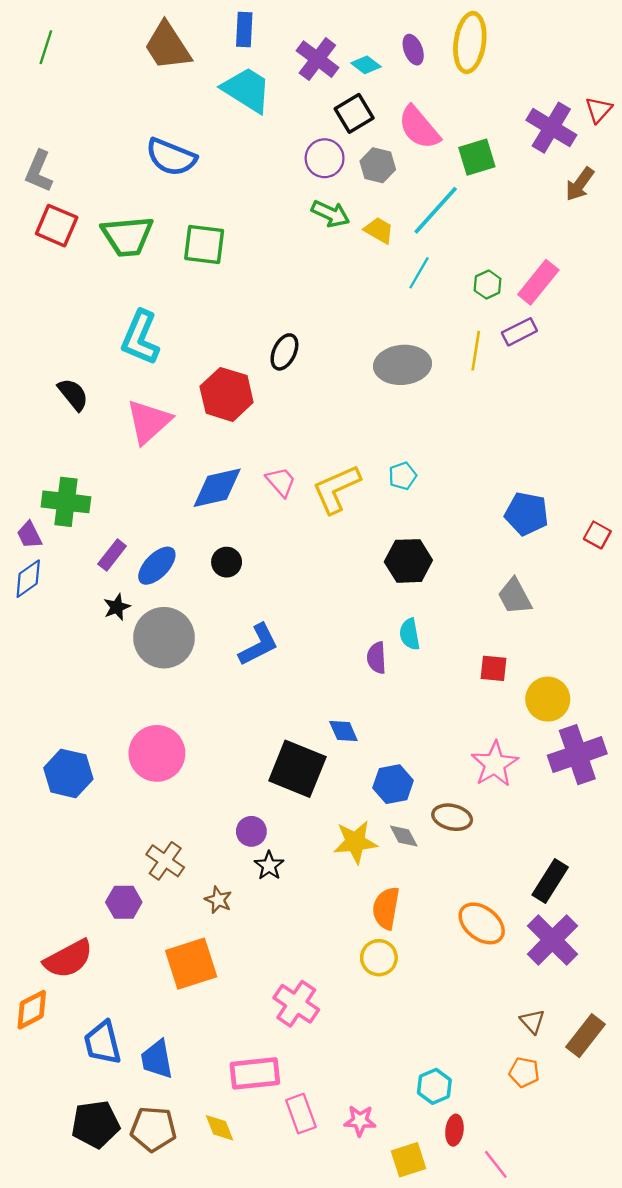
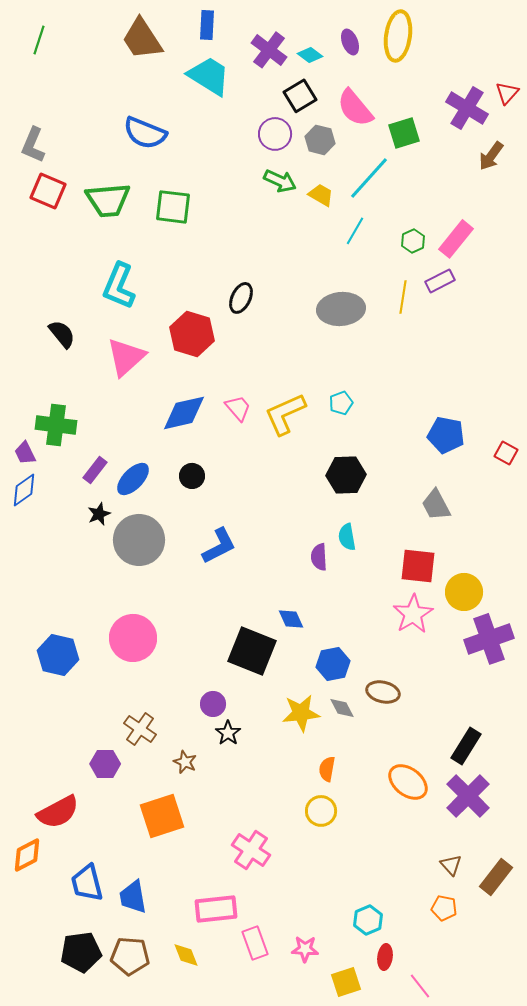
red square: (493, 668) -> (418, 566), size x1.5
pink star: (495, 764) -> (413, 614), moved
orange semicircle: (386, 908) -> (327, 769), size x0.7

